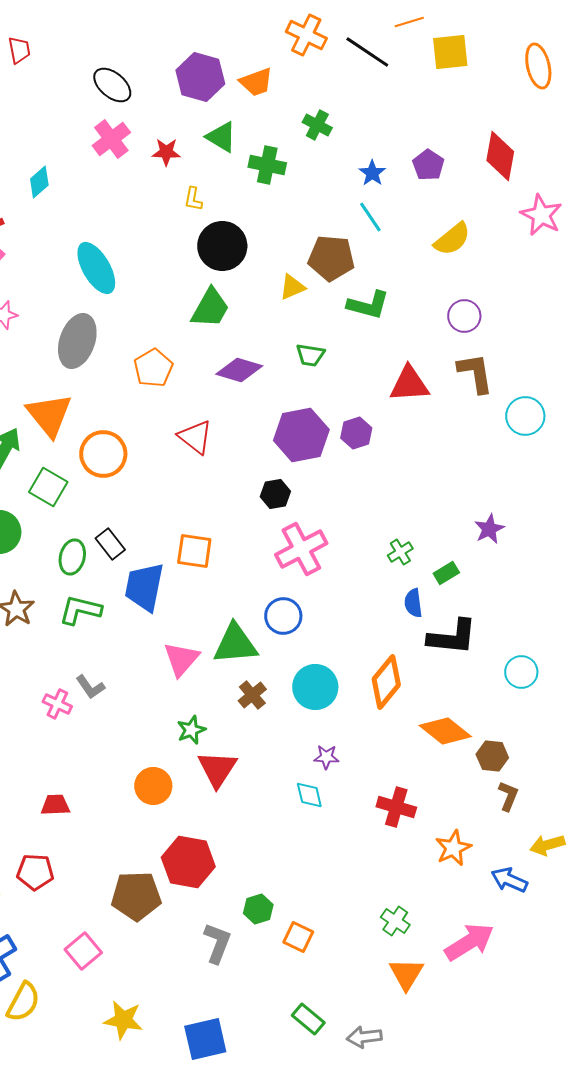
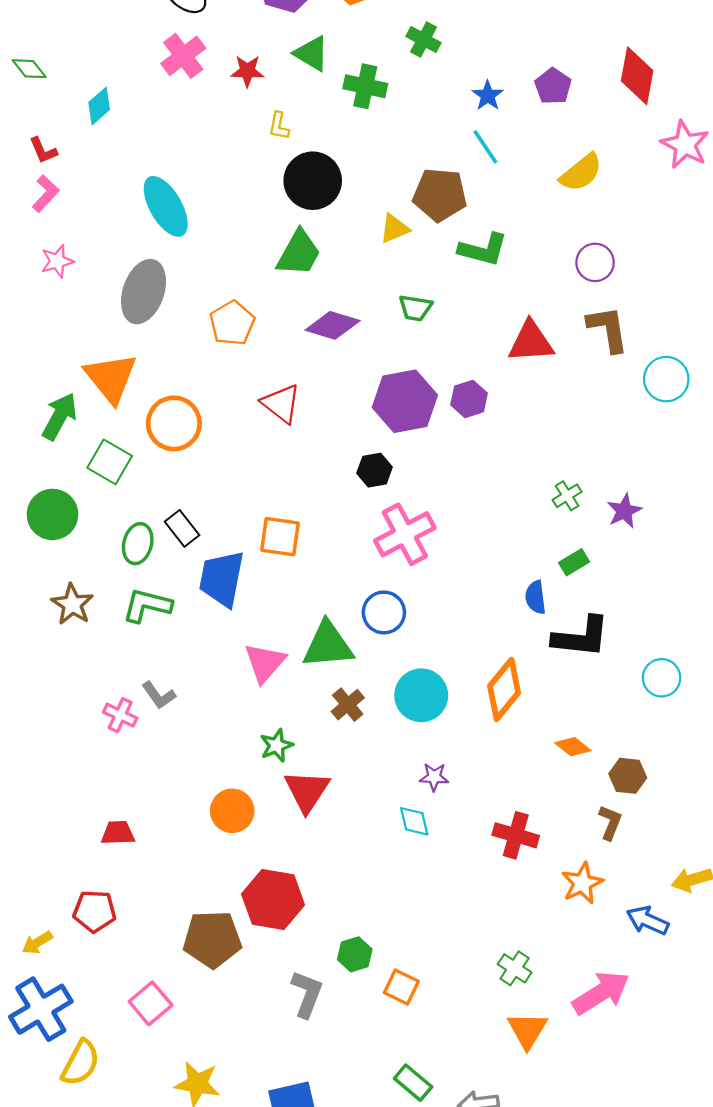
green cross: (400, 552) -> (567, 496), moved
orange diamond: (445, 731) -> (573, 747), size x0.6
brown L-shape: (508, 796) -> (610, 822), moved

